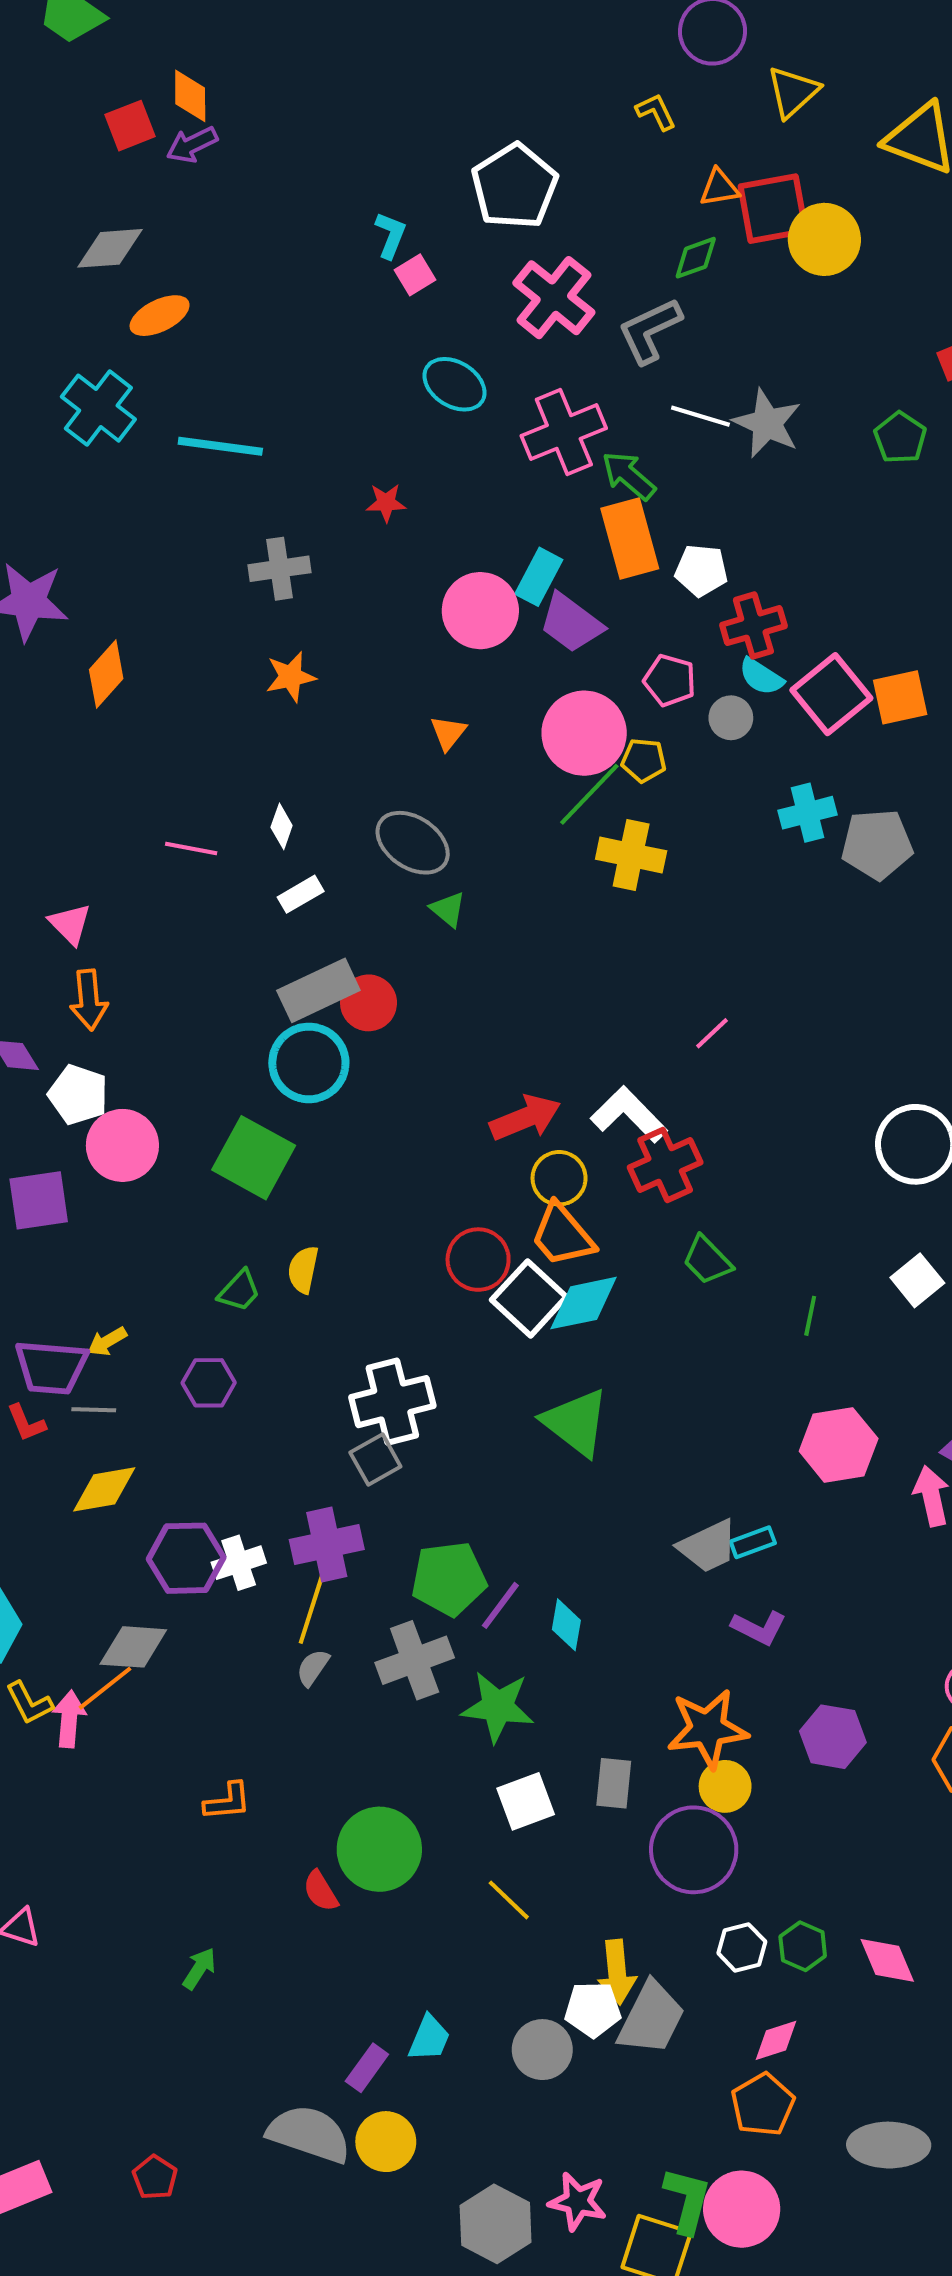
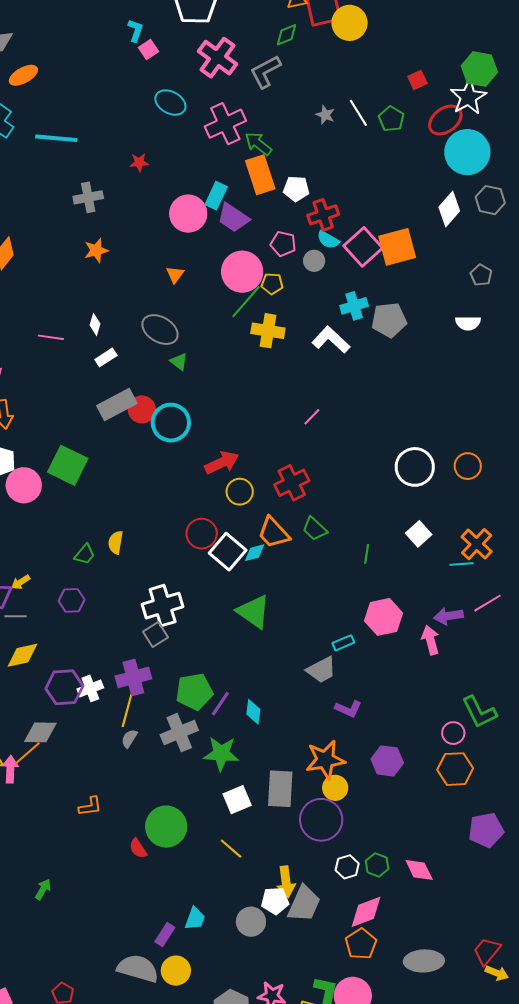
white line: (700, 416) -> (358, 113), moved, turned 44
gray star: (767, 423) -> (325, 115), size x0.6
orange square: (900, 697) -> (397, 247), size x1.4
cyan circle: (309, 1063) -> (171, 423), moved
white L-shape: (629, 1115) -> (331, 340), moved
green square: (254, 1158) -> (68, 465), moved
orange trapezoid: (562, 1235) -> (274, 533), moved
cyan diamond: (584, 1303) -> (255, 553), size x0.6
cyan rectangle: (753, 1542) -> (343, 643), moved
gray rectangle: (614, 1783) -> (280, 789), size x1.5
green arrow: (199, 1969) -> (43, 889), moved
pink diamond: (776, 2040) -> (366, 912), size x1.5

